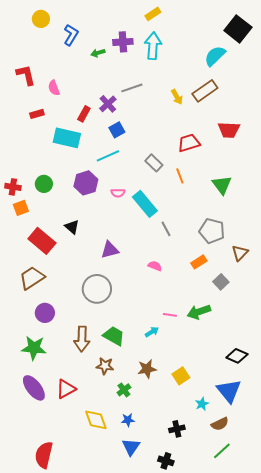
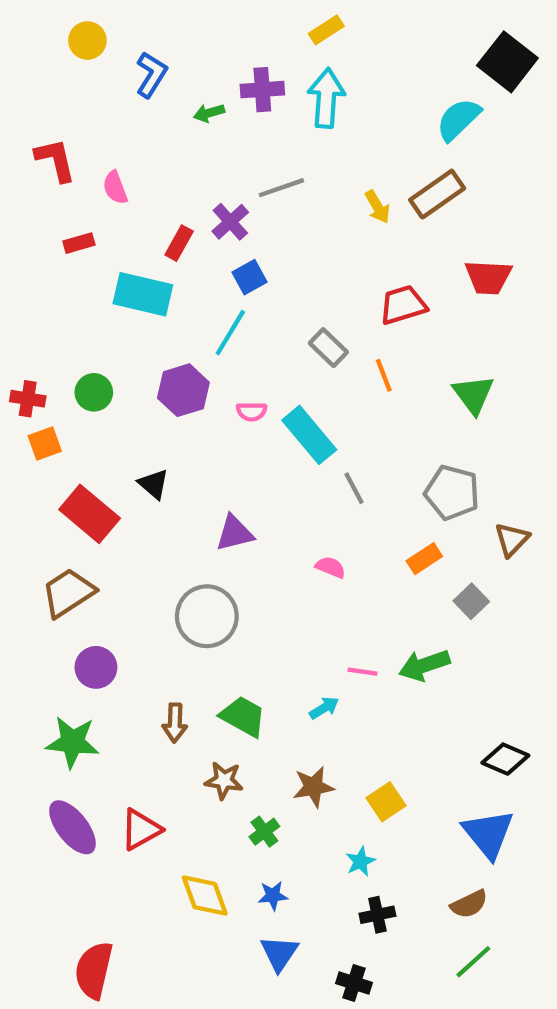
cyan line: (108, 156) -> (230, 333), turned -35
brown arrow: (82, 339) -> (175, 723), size x0.7
cyan star: (202, 404) -> (360, 861), moved

